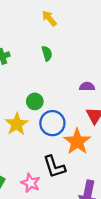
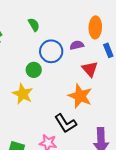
blue circle: (52, 123) -> (51, 51), moved

